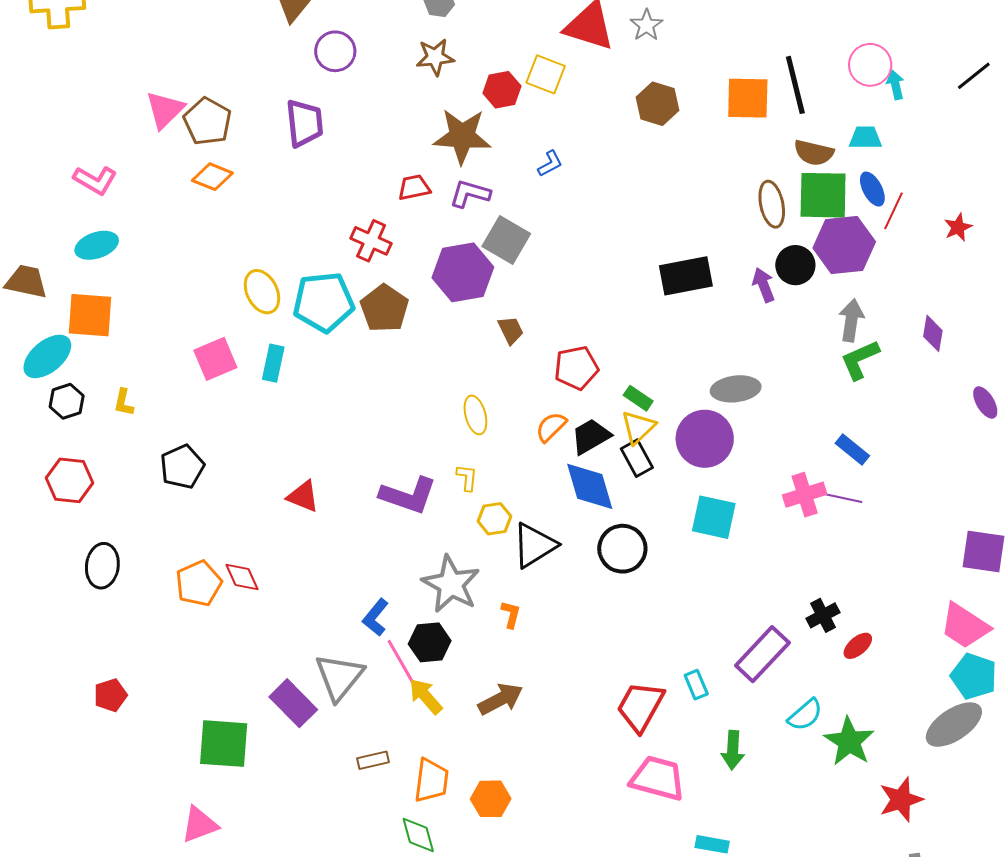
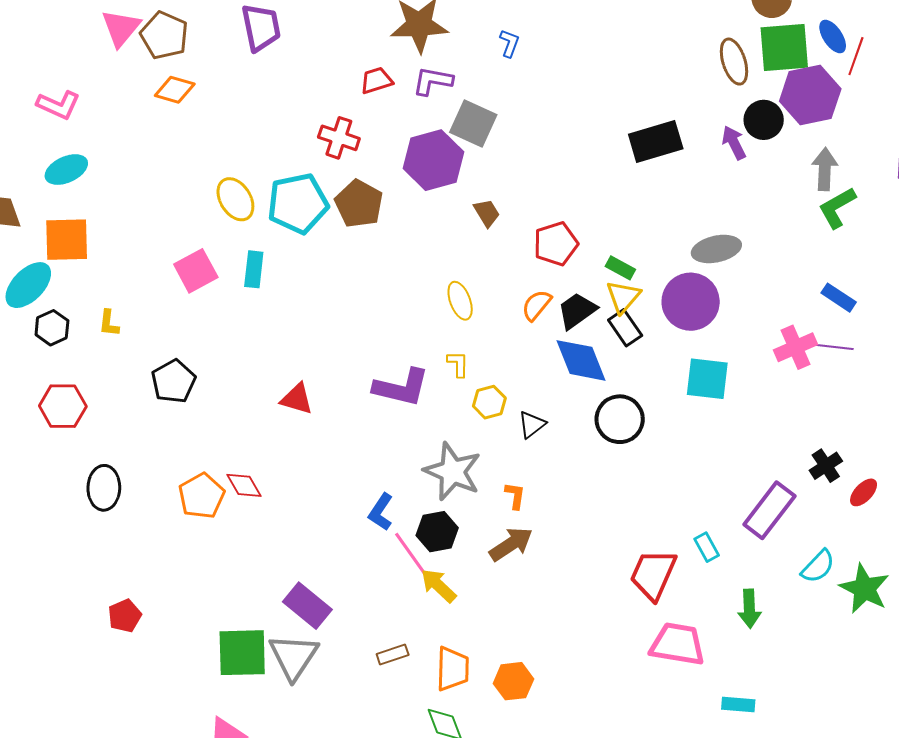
blue L-shape: (550, 164) -> (509, 43), turned -36
black triangle: (534, 545) -> (532, 425), size x0.6
gray triangle: (339, 677) -> (293, 657), moved
brown arrow: (501, 699) -> (511, 544), moved

